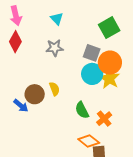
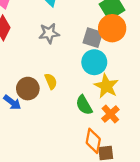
orange circle: (110, 63) -> (112, 28), moved
yellow star: (109, 79) -> (106, 86), moved
orange diamond: (89, 141) -> (93, 141), turned 65

